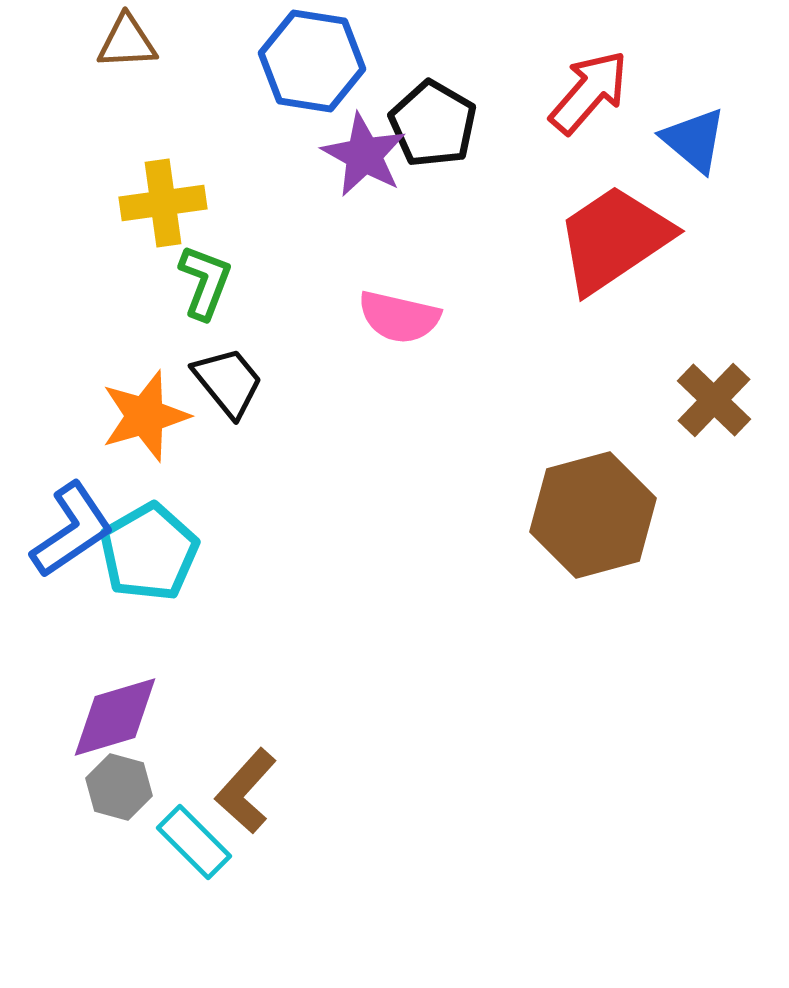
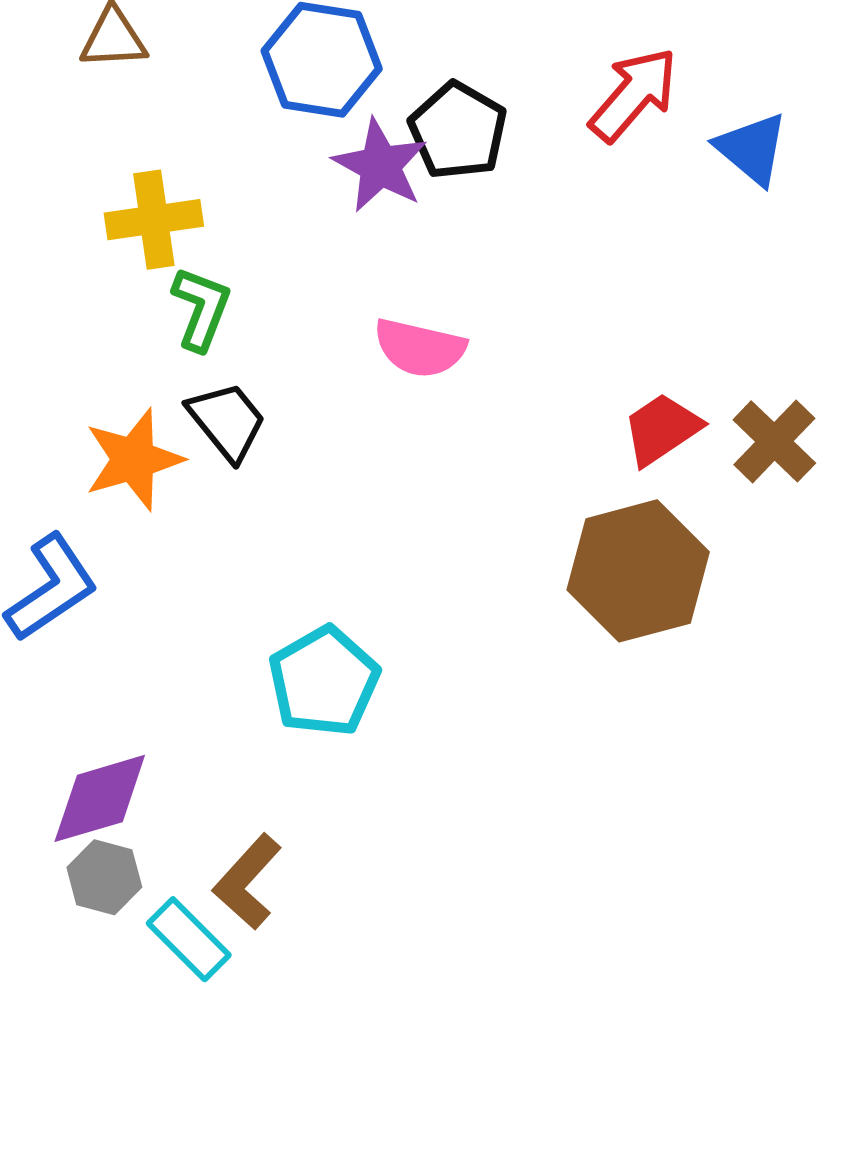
red trapezoid: (614, 239) -> (662, 429), moved, size x0.6
cyan pentagon: (149, 552) -> (324, 681), moved

